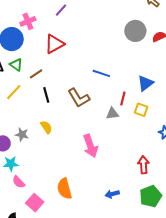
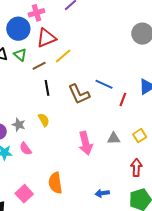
red triangle: (54, 44) -> (46, 38), moved
blue line: (101, 73) -> (104, 84), moved
yellow line: (14, 92) -> (63, 56), moved
yellow square: (141, 110) -> (140, 136), moved, turned 32
gray triangle: (112, 114) -> (114, 138), moved
pink semicircle: (19, 182) -> (26, 149), moved

